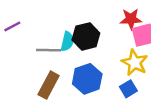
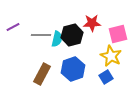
red star: (131, 19) -> (92, 23), moved
gray line: (49, 50) -> (41, 35), moved

